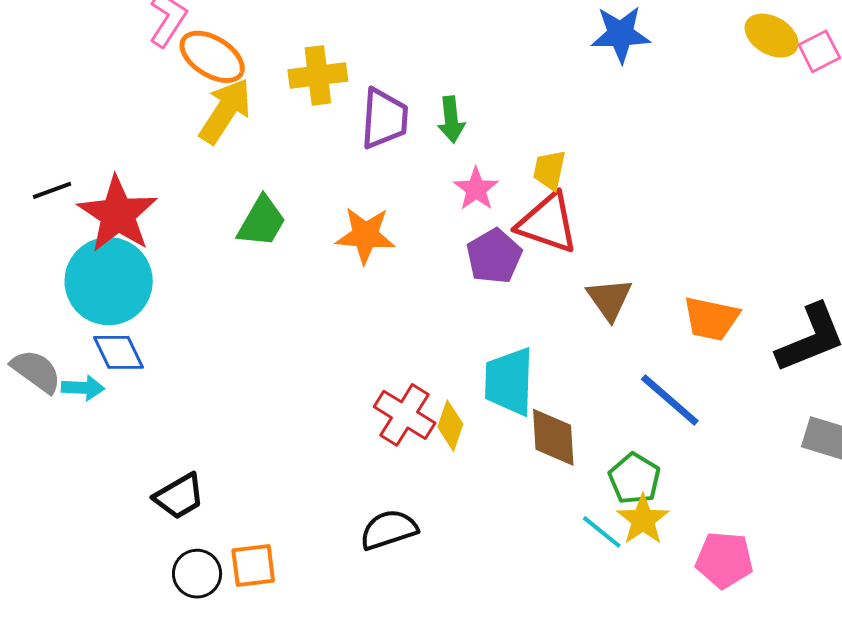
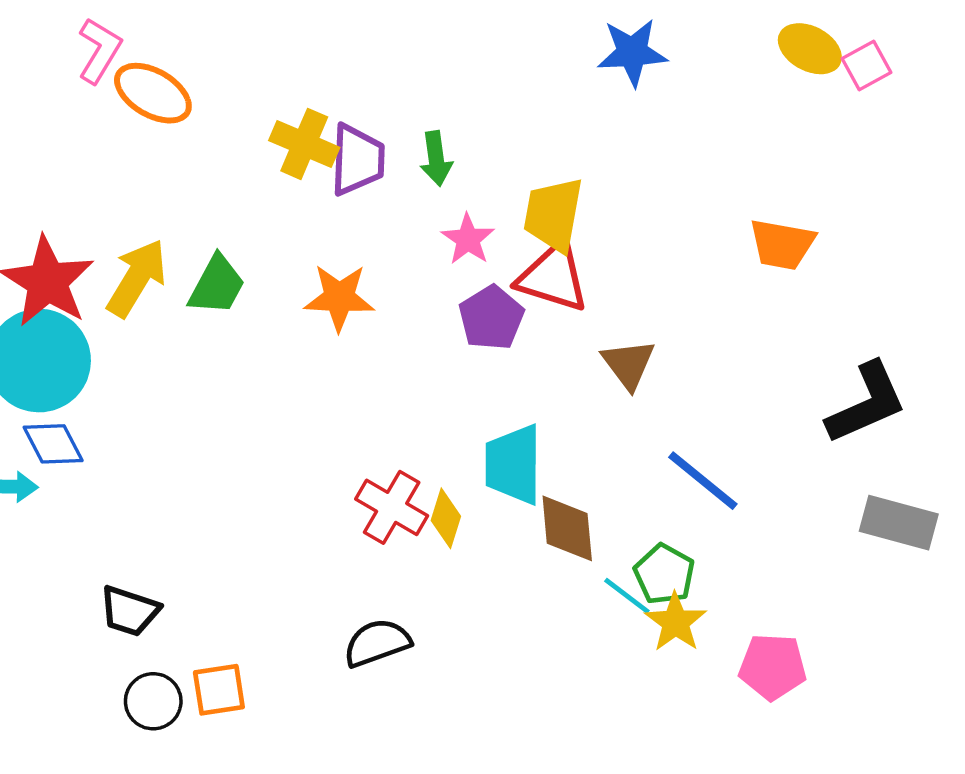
yellow cross: (318, 75) -> (304, 144), moved, turned 32
yellow arrow: (225, 111) -> (137, 278), moved
yellow trapezoid: (549, 170) -> (553, 215), size x1.6
orange trapezoid: (711, 319) -> (782, 244), moved
black trapezoid: (179, 496) -> (130, 611), turned 50
cyan line: (602, 532) -> (627, 596), moved

